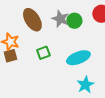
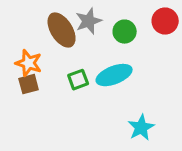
gray star: (60, 19) -> (89, 21), moved, turned 30
cyan ellipse: (78, 58) -> (114, 75), moved

